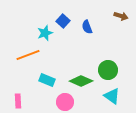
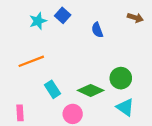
blue square: (63, 21) -> (63, 15), moved
cyan star: (45, 33) -> (38, 21), moved
cyan rectangle: (47, 80) -> (52, 89), turned 35

